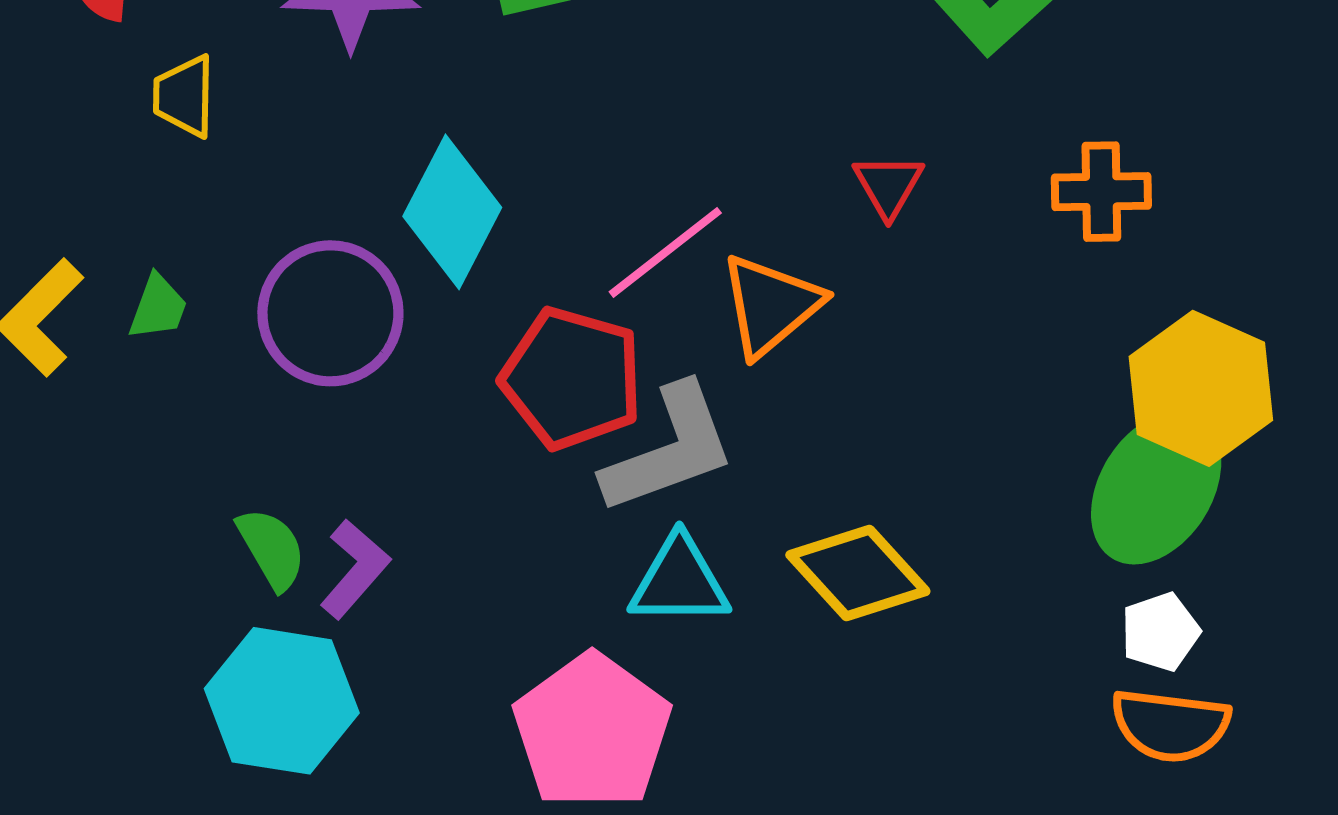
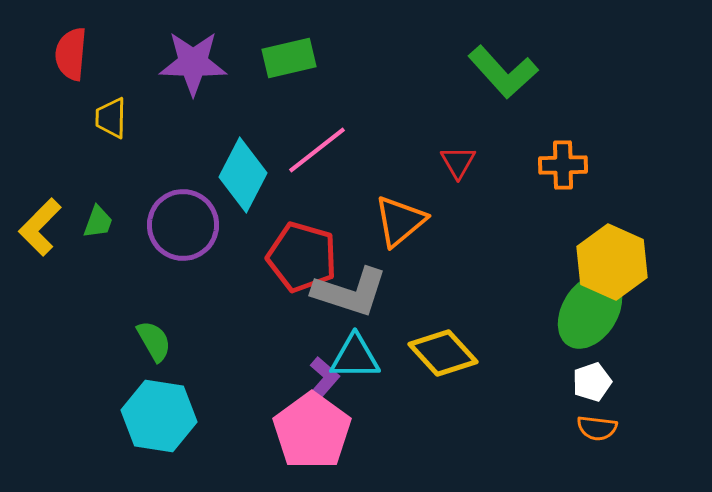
pink line: (665, 252) -> (317, 150), moved
gray L-shape: (669, 449) -> (350, 292), turned 38
purple L-shape: (355, 569) -> (322, 381), moved
orange semicircle: (1170, 725) -> (597, 428), size x0.7

